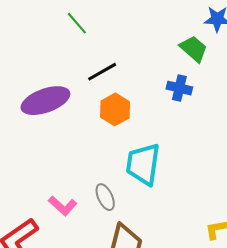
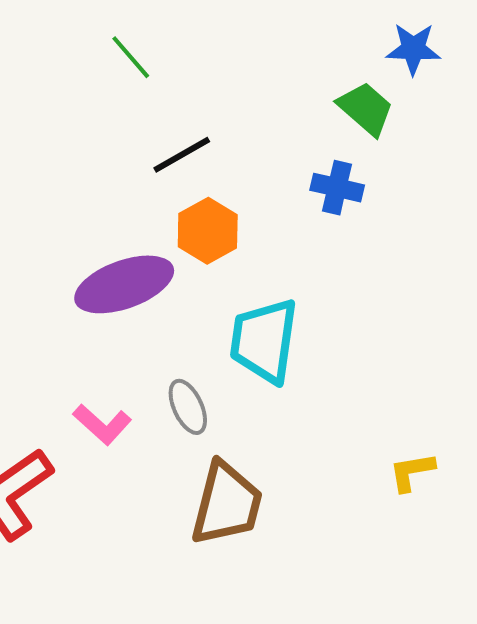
purple ellipse: (45, 101) -> (124, 284), moved

